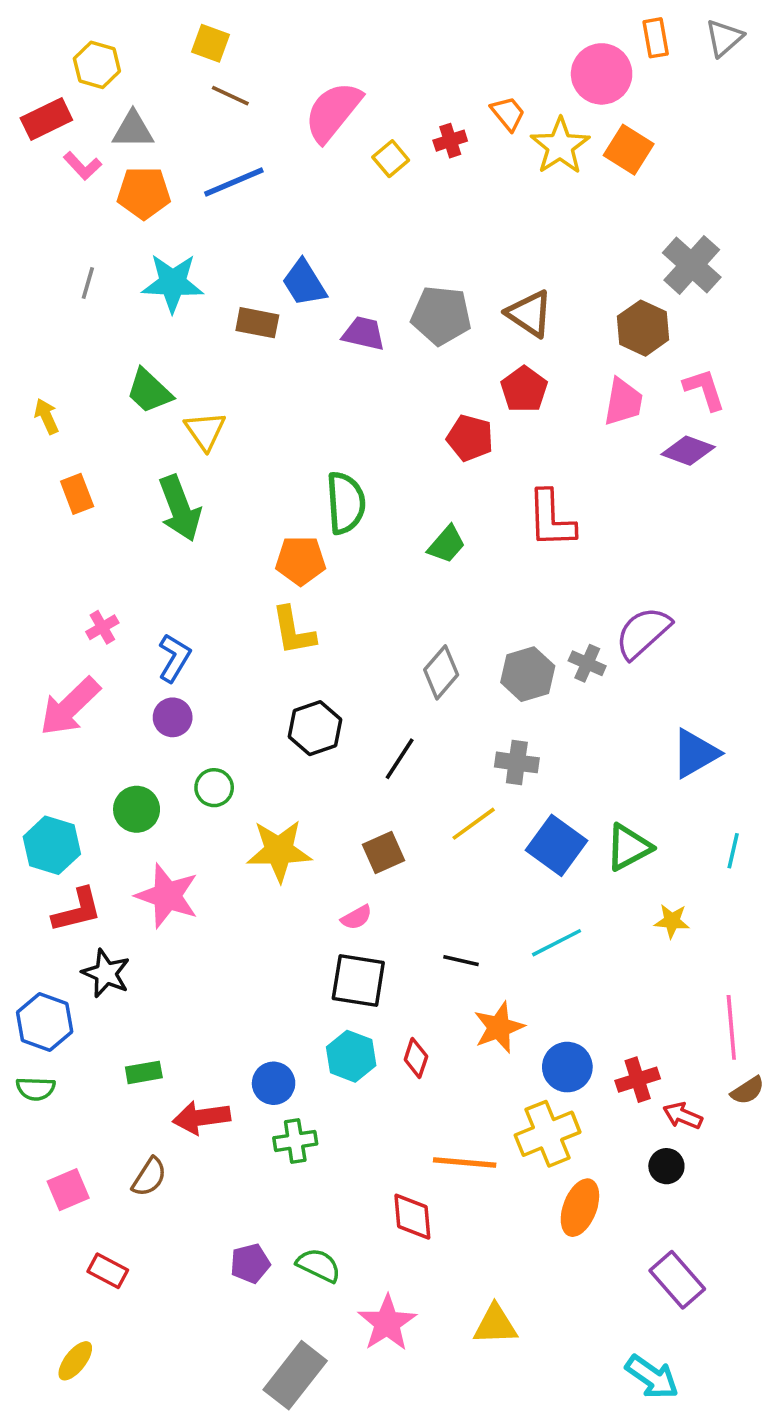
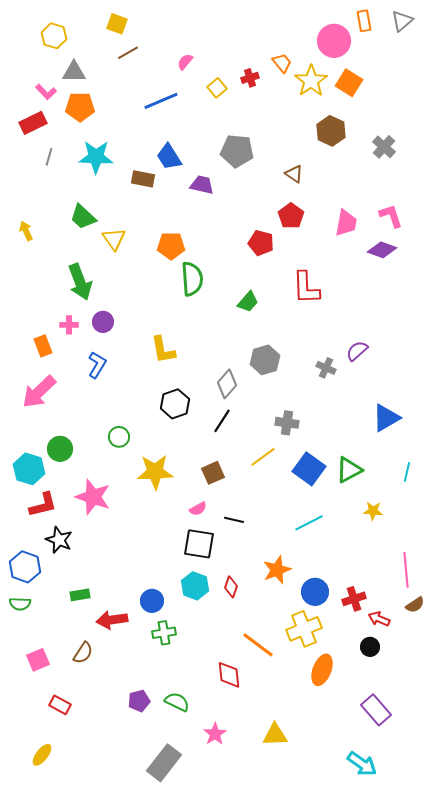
brown line: (230, 96) -> (128, 53), turned -55
pink semicircle: (333, 112) -> (185, 62), size x0.5
red rectangle: (46, 119) -> (33, 123), moved
blue line: (234, 182) -> (161, 101), moved
gray cross: (692, 265) -> (384, 147), size x0.7
brown triangle: (529, 314) -> (294, 174), size x0.7
gray pentagon: (441, 315) -> (237, 151), moved
brown hexagon: (643, 328) -> (331, 131), moved
orange rectangle: (77, 494) -> (43, 346), moved
green arrow: (180, 508) -> (80, 282), moved
orange pentagon: (301, 561) -> (171, 246), moved
pink cross: (102, 627) -> (69, 325), moved, turned 30
purple semicircle: (643, 633) -> (357, 351), size x0.7
gray diamond: (441, 672) -> (227, 384), moved
gray hexagon: (528, 674) -> (265, 360), moved
purple circle: (173, 717) -> (103, 322), moved
green circle: (137, 809) -> (60, 449), moved
black line: (461, 961) -> (234, 520), moved
orange line: (465, 1163) -> (258, 645), turned 32
pink star: (387, 1323) -> (215, 734), size x0.7

